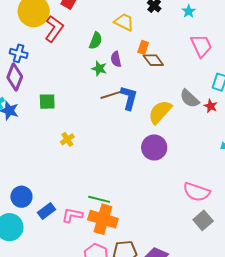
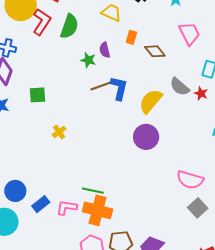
green semicircle: (96, 41) -> (69, 26), moved, size x1.4
brown diamond: (153, 60) -> (155, 51), moved

